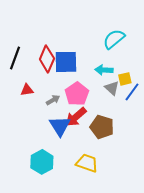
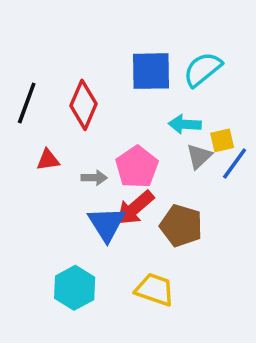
blue square: (66, 62) -> (151, 71), moved
gray triangle: (112, 88) -> (199, 156), turned 35
gray arrow: (53, 100) -> (94, 178), turned 32

